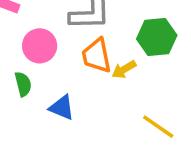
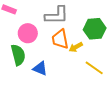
green semicircle: (23, 84) -> (18, 55), size x1.5
yellow line: (158, 127) -> (94, 68), moved

